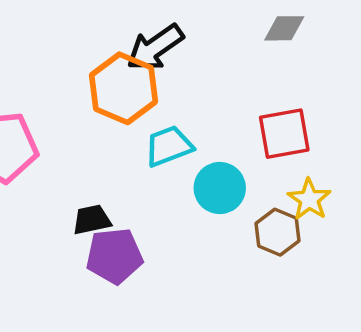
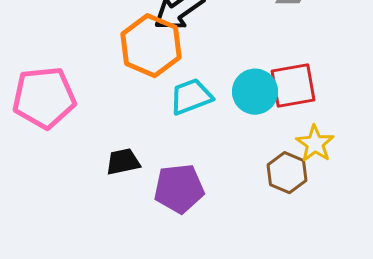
cyan circle: (220, 188) -> (255, 92), moved
purple pentagon: (114, 256) -> (179, 189), moved

